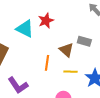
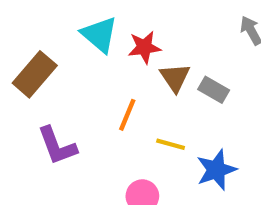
red star: (46, 21) -> (144, 47), moved
brown triangle: (66, 50) -> (175, 78), moved

